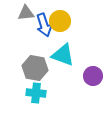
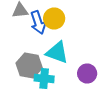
cyan cross: (36, 93) -> (44, 78), moved

